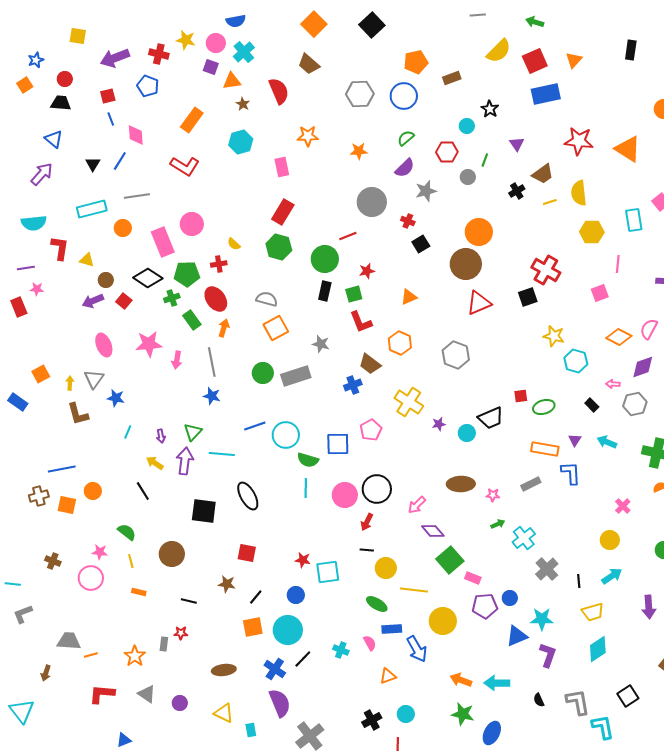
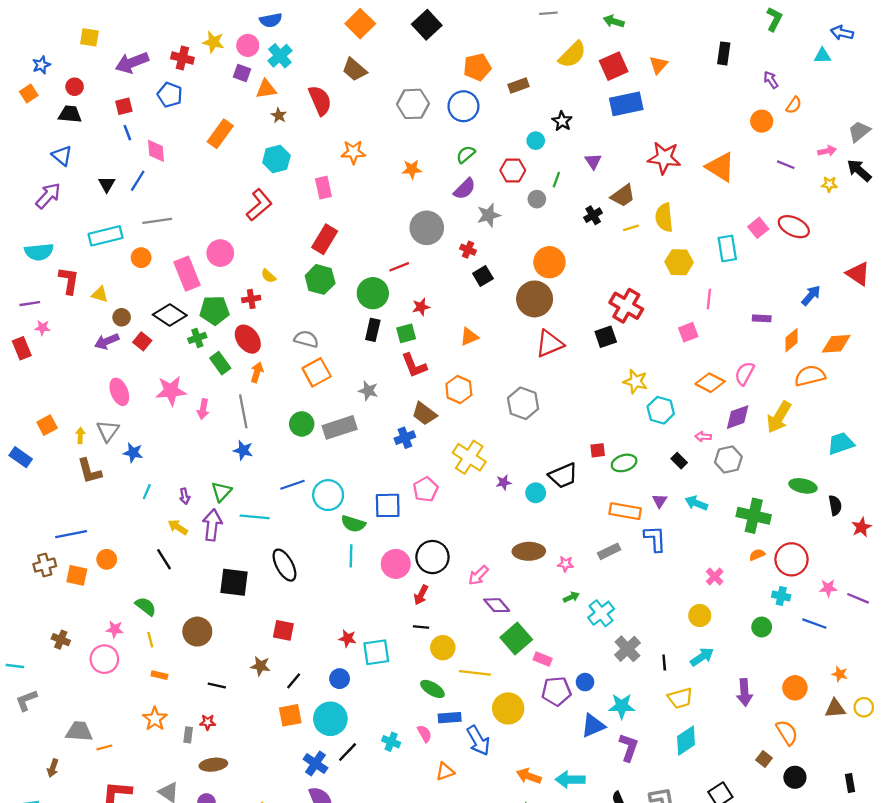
red L-shape: (185, 166) -> (259, 205), moved, turned -72
orange star: (135, 656) -> (155, 719), moved
brown ellipse: (224, 670) -> (213, 765), moved

